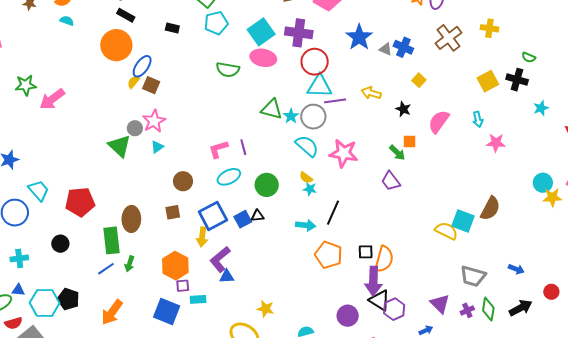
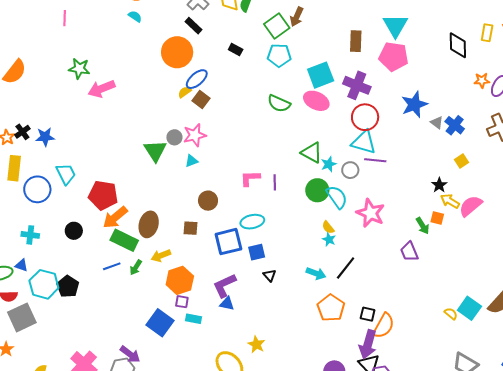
yellow arrow: (371, 93) -> (450, 201), moved
gray circle: (313, 117) -> (350, 170), size x0.7
cyan ellipse: (229, 177) -> (252, 222), moved
green circle: (267, 185) -> (317, 190), moved
black triangle: (257, 216) -> (270, 275), moved, turned 40
yellow semicircle: (446, 231) -> (451, 314), size x0.6
yellow arrow: (202, 237) -> (161, 256), moved, turned 48
green rectangle: (112, 240) -> (124, 240), turned -72
orange arrow: (112, 312) -> (115, 217), moved

